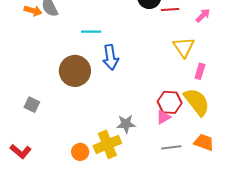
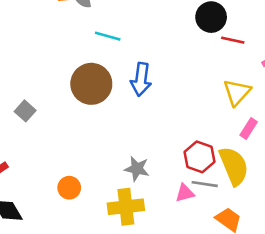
cyan line: (91, 32) -> (108, 36), moved
pink triangle: (163, 117) -> (185, 193), moved
yellow cross: (107, 144) -> (126, 207), moved
gray line: (171, 147) -> (205, 184), moved

